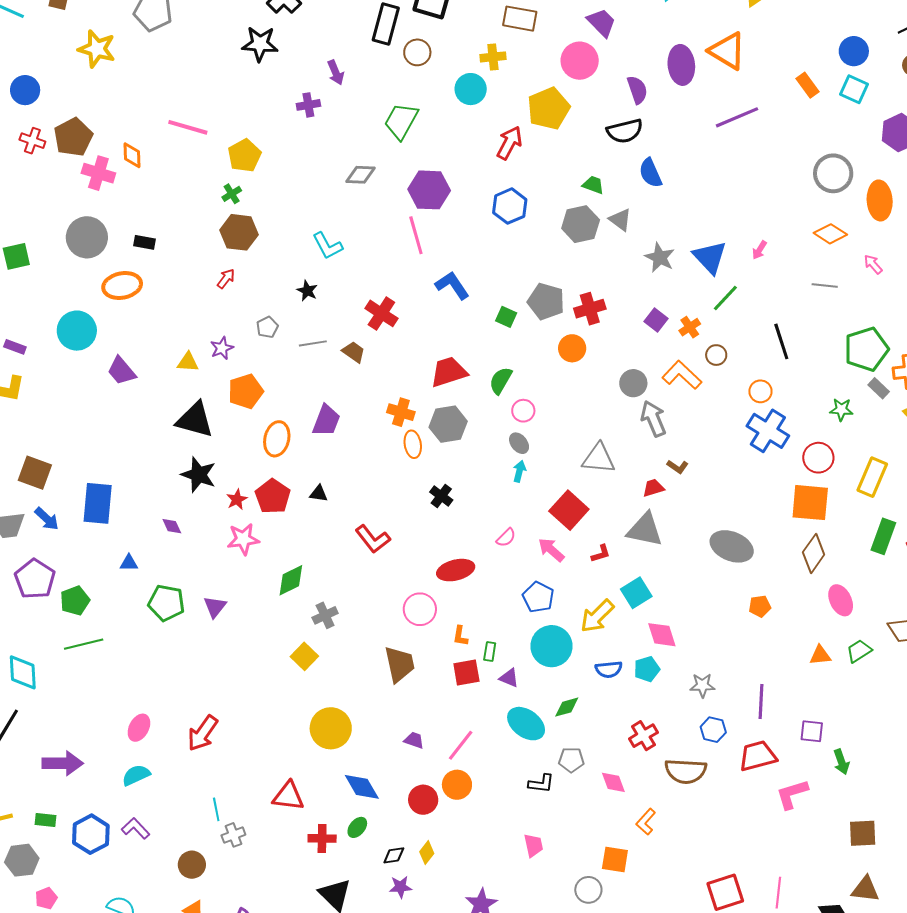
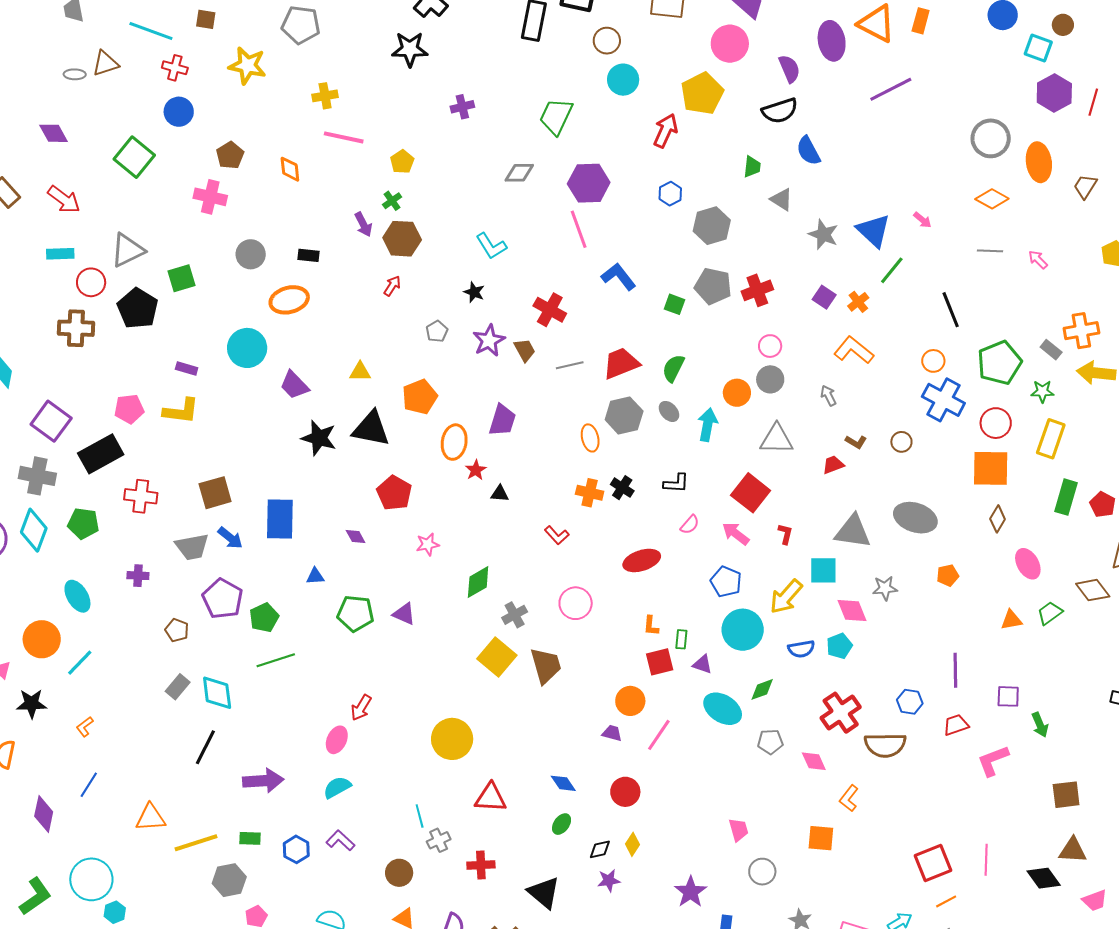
brown circle: (417, 52) -> (607, 41), moved
yellow cross: (493, 57) -> (325, 96), moved
purple arrow: (336, 72) -> (363, 224), moved
orange rectangle: (808, 85) -> (921, 21), moved, turned 55
cyan square: (854, 89) -> (1038, 48), moved
brown pentagon: (73, 137) -> (230, 155), size x0.7
red cross: (32, 141) -> (175, 68), moved
yellow pentagon: (244, 156) -> (402, 162), size x0.7
pink cross: (98, 173) -> (210, 197), moved
green trapezoid: (593, 185) -> (752, 167), turned 80
blue hexagon: (510, 206) -> (670, 194), size x0.7
gray hexagon: (581, 224) -> (712, 226), moved
gray circle: (87, 237) -> (251, 254), size x0.7
pink arrow: (759, 250) -> (922, 220), turned -78
pink arrow: (873, 264) -> (1038, 260), moved
gray line: (313, 343) -> (570, 365), moved
purple star: (222, 348) -> (489, 340), moved, size x1.4
orange circle: (572, 348) -> (737, 393), moved
green pentagon: (866, 349) -> (999, 363), moved
brown trapezoid: (354, 352) -> (525, 350), turned 30
brown circle: (716, 355) -> (901, 442), moved
gray circle: (633, 383) -> (770, 379), moved
green star: (841, 410) -> (1042, 391), moved
pink circle: (523, 411) -> (770, 346), moved
orange cross: (401, 412) -> (590, 493), moved
gray arrow: (653, 419) -> (828, 396), size x0.6
gray ellipse: (519, 443) -> (669, 411), moved
cyan arrow: (519, 471) -> (707, 425), moved, size x1.5
brown square: (35, 473) -> (215, 493), turned -32
black star: (199, 475) -> (319, 438), moved
red pentagon: (273, 496) -> (394, 493), moved
red star: (237, 499) -> (476, 470), moved
gray triangle: (645, 530) -> (853, 531), moved
pink star: (243, 539) -> (428, 544), size x0.7
red L-shape: (373, 539) -> (557, 535), size x0.7
brown diamond: (814, 553) -> (998, 519), size x0.7
red L-shape: (601, 554) -> (785, 534), turned -55
cyan square: (636, 593) -> (823, 570), turned 36
purple triangle: (215, 607) -> (404, 614), turned -40
pink circle: (420, 609) -> (576, 603), moved
yellow square: (304, 656) -> (497, 657), size x1.4
brown trapezoid: (399, 664) -> (546, 666), moved
gray star: (702, 685) -> (885, 588), moved
yellow circle: (331, 728) -> (452, 739), moved
red arrow: (203, 733) -> (361, 708), moved, size x0.7
red cross: (643, 736) -> (841, 713), size x1.4
red trapezoid: (758, 756) -> (956, 725), size x0.7
black L-shape: (541, 784) -> (676, 483), moved
orange circle: (457, 785) -> (630, 701), moved
blue diamond: (362, 787) -> (563, 783), size x0.7
blue hexagon: (91, 834) -> (296, 849), size x0.7
red cross: (322, 838) -> (481, 865), moved
gray circle: (588, 890) -> (762, 872), moved

